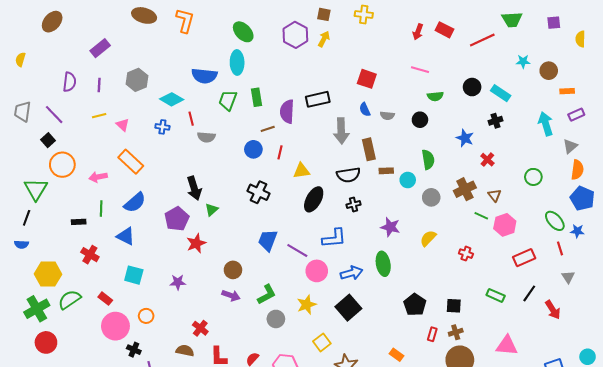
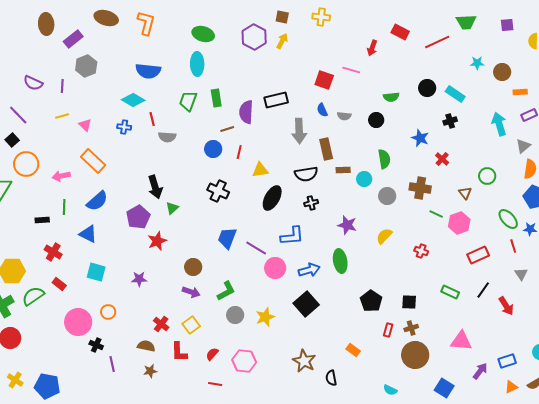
brown ellipse: (52, 22) -> (46, 24), moved, turned -45
green ellipse: (243, 32) -> (203, 34), turned -30
red arrow: (418, 32) -> (372, 48), moved
purple rectangle: (100, 48) -> (73, 39), moved
pink line: (420, 70) -> (351, 70), moved
blue semicircle: (204, 76) -> (148, 71), moved
gray hexagon: (137, 80) -> (86, 66), moved
purple semicircle: (69, 82) -> (33, 83), turned 108
brown cross: (465, 189) -> (420, 188), turned 35
brown triangle: (495, 195) -> (465, 193), moved
red rectangle: (105, 299) -> (59, 284), moved
yellow star: (307, 305) -> (265, 317), moved
yellow square: (322, 342) -> (191, 325), moved

